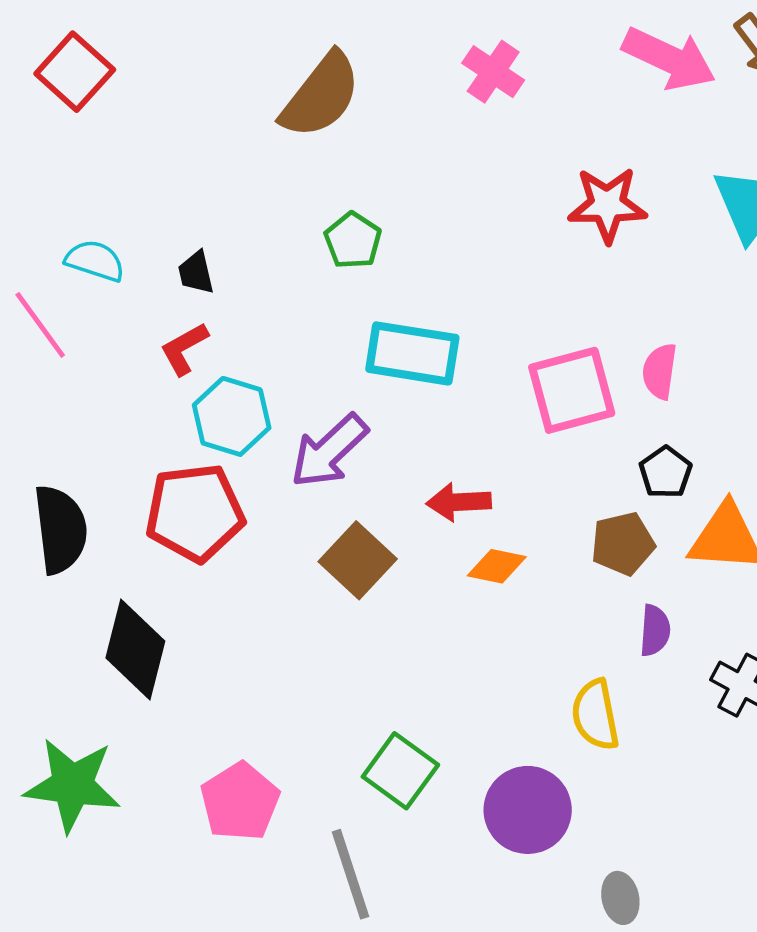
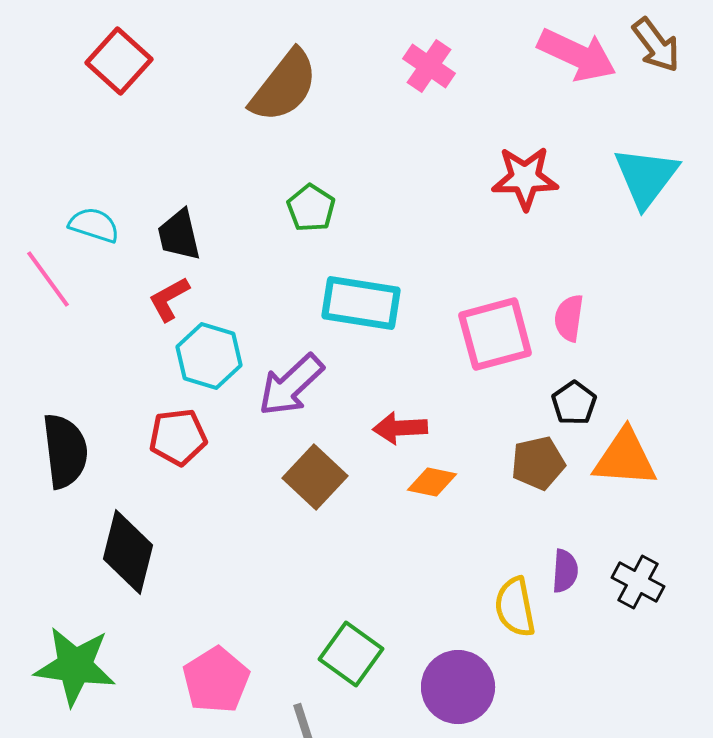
red square: (75, 72) -> (119, 61), moved
black trapezoid: (196, 273) -> (179, 235), size x1.4
red pentagon: (195, 513) -> (178, 437), size x0.7
purple semicircle: (655, 630) -> (565, 571), moved

